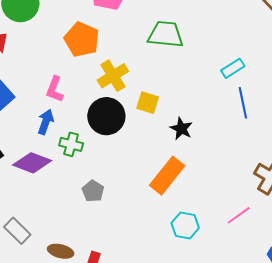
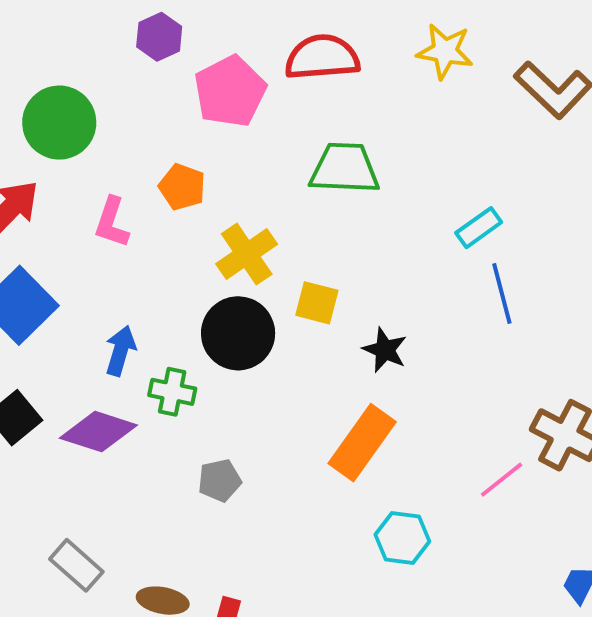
orange pentagon: (82, 40) -> (182, 187), size x0.7
pink L-shape: (55, 89) -> (112, 222), moved
gray pentagon: (93, 191) -> (220, 480), turned 30
pink line: (239, 215) -> (502, 480), moved

